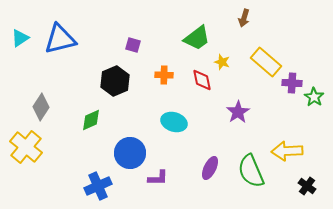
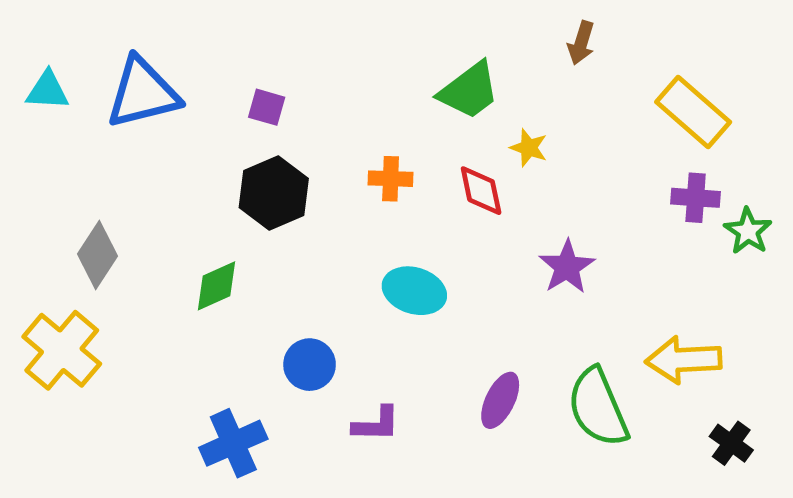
cyan triangle: (20, 38) -> (47, 91), turned 36
purple square: (133, 45) -> (267, 107), moved
yellow rectangle: (266, 62) -> (693, 112), moved
blue circle: (130, 153) -> (310, 365), size x0.7

